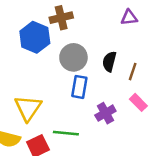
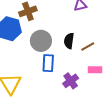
brown line: (133, 72) -> (88, 46), turned 48
pink rectangle: (138, 102) -> (95, 70), turned -40

